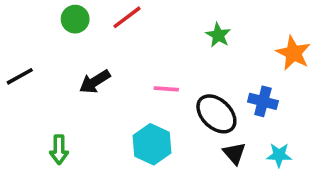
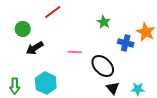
green circle: (75, 19) -> (23, 29), moved
blue cross: (263, 101) -> (126, 43), moved
cyan hexagon: (152, 144) -> (46, 83), moved

